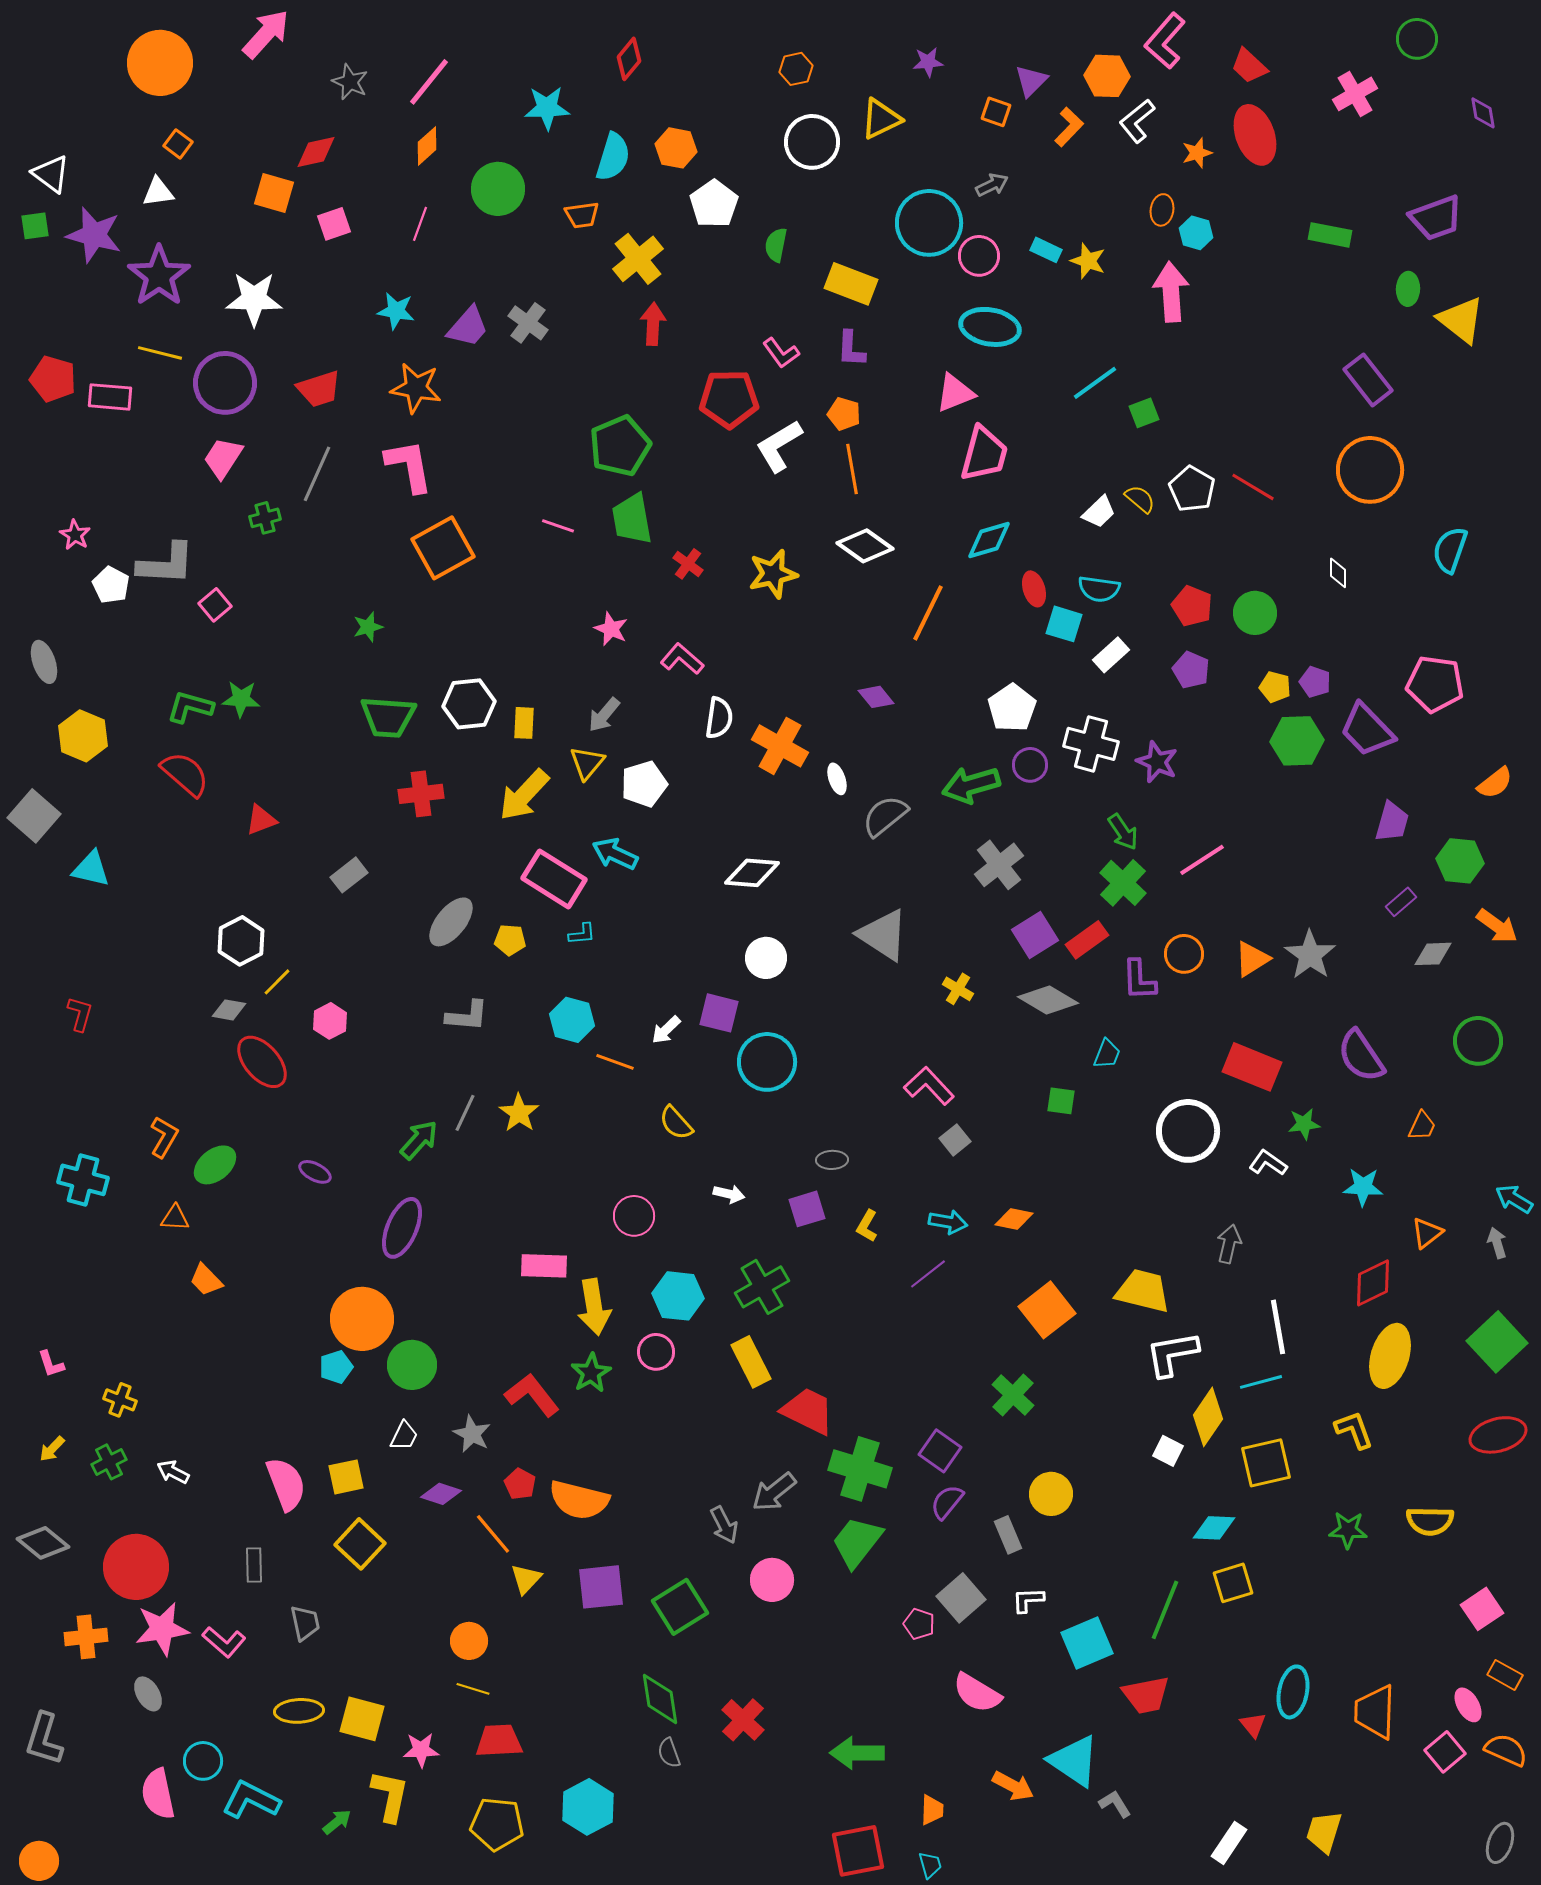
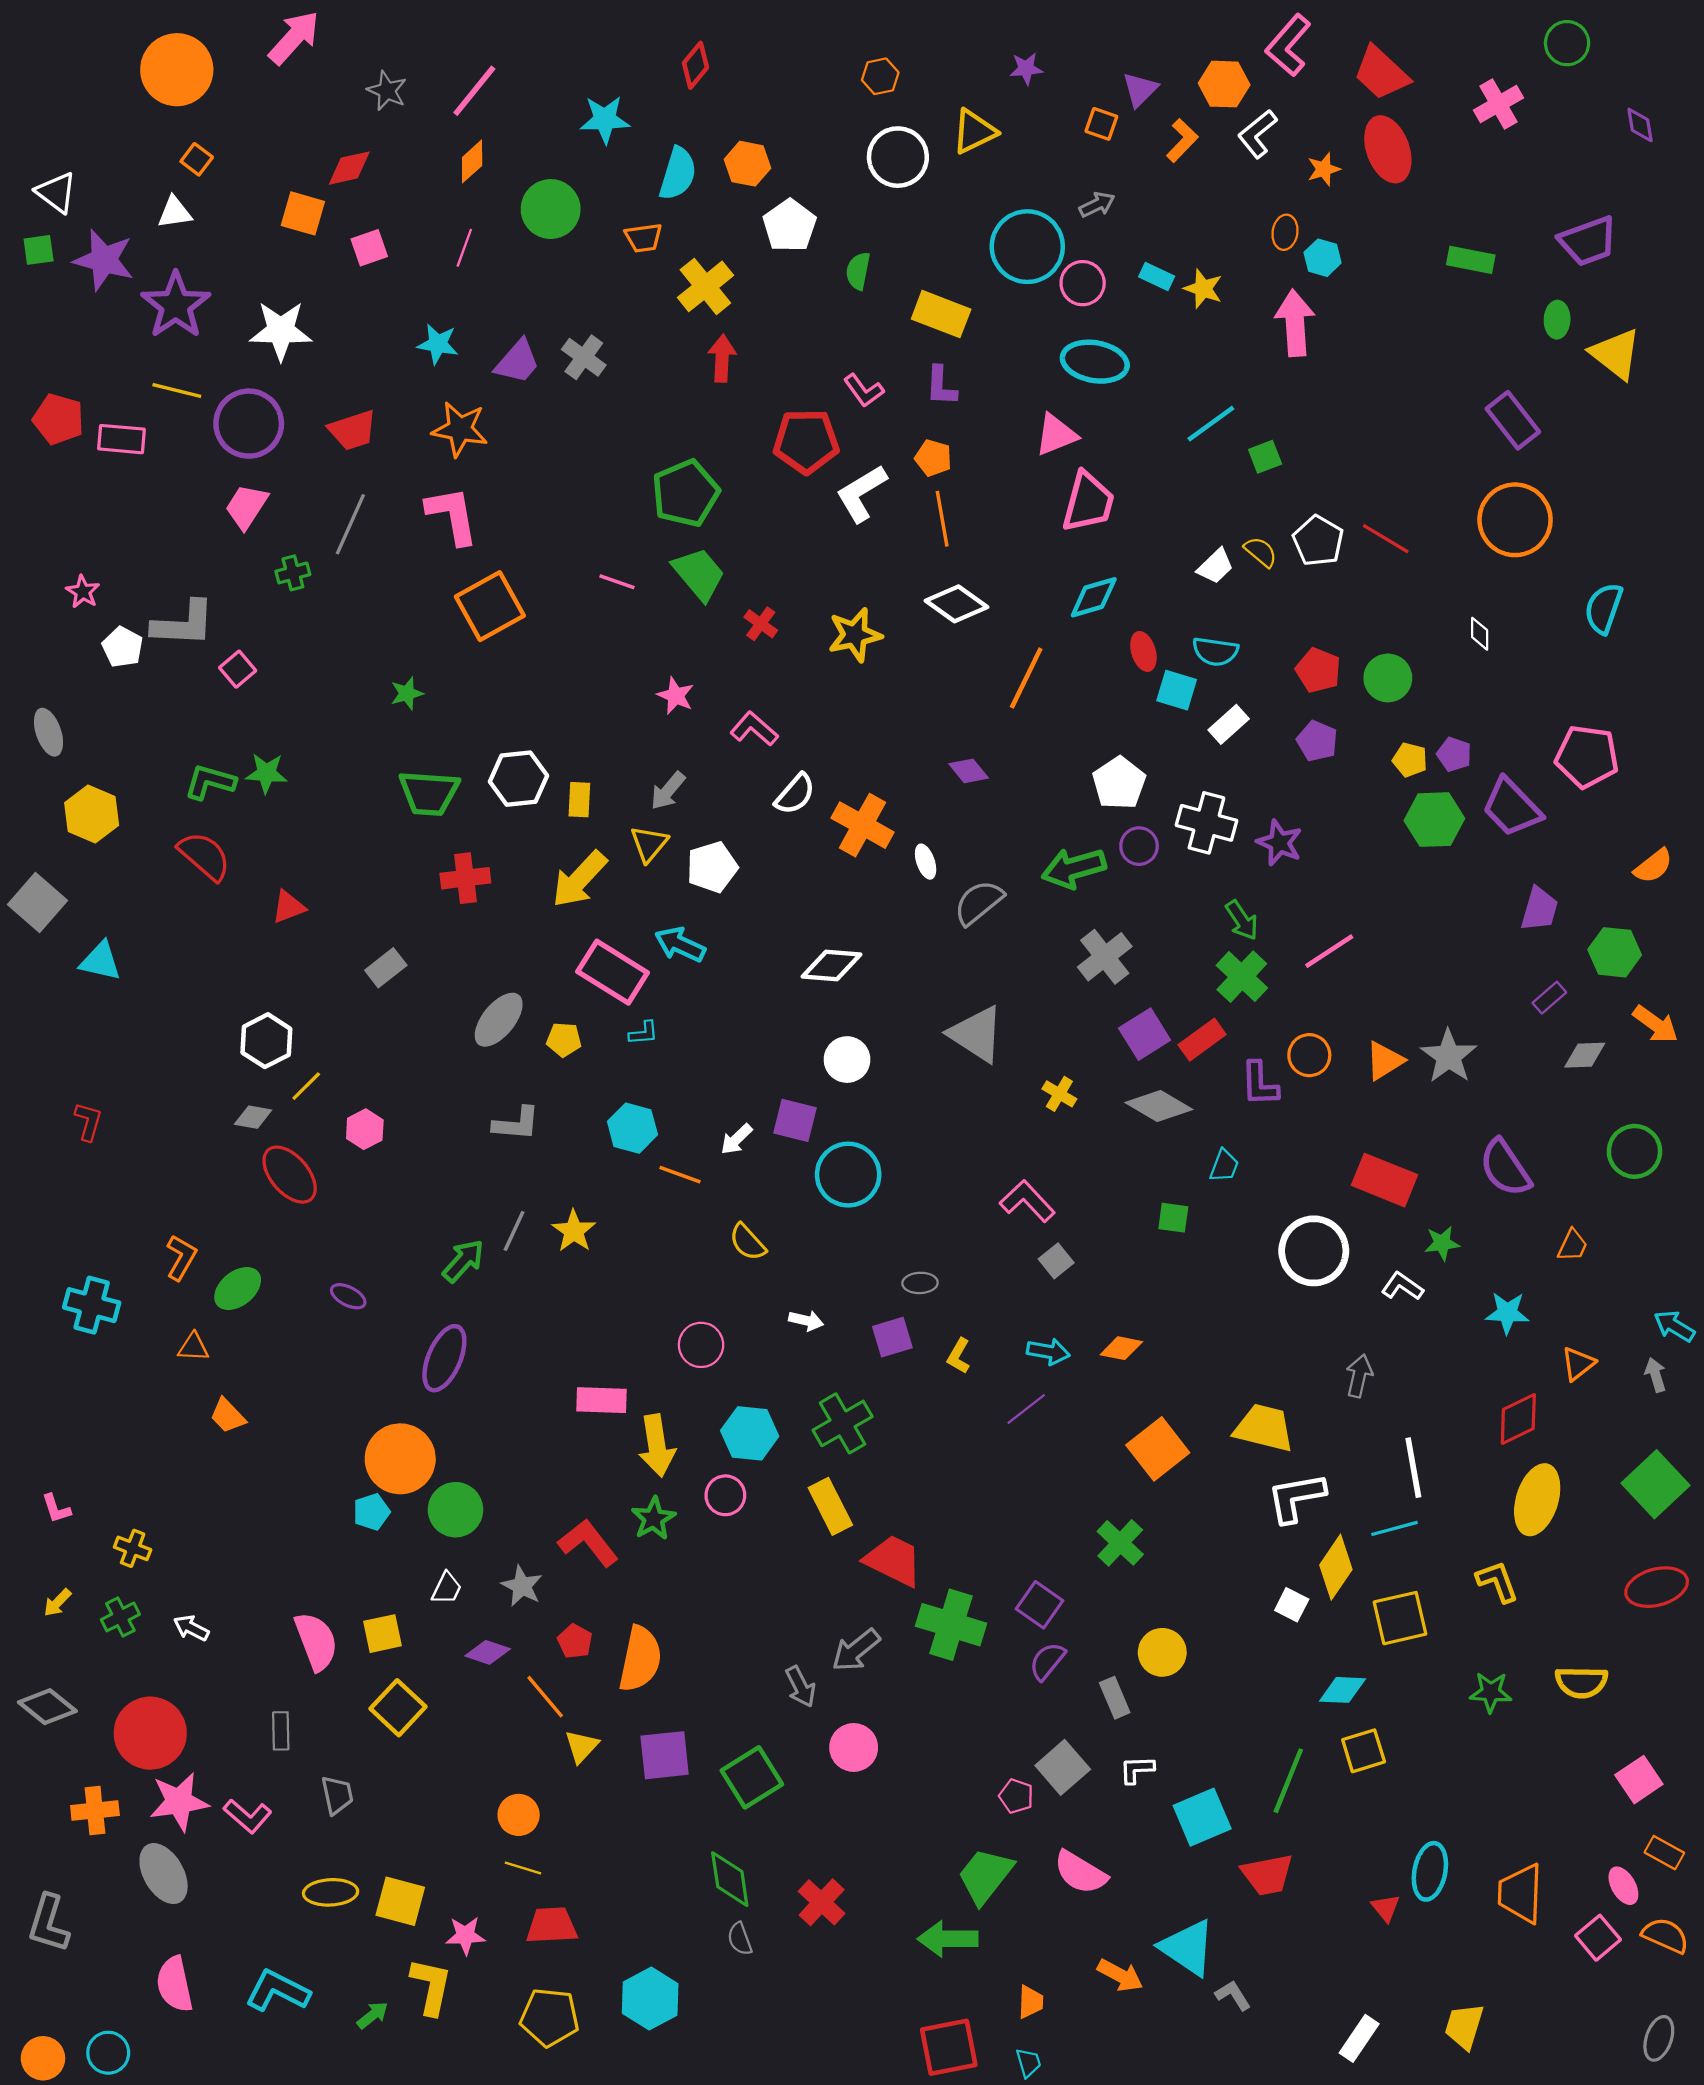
red trapezoid: (1249, 66) -> (1381, 73), size x1.4
green trapezoid: (632, 519) -> (699, 574), turned 150
white semicircle: (719, 718) -> (795, 794), turned 33
orange semicircle: (579, 1500) -> (640, 1659), turned -92
green trapezoid: (857, 1542) -> (985, 1876), moved
gray ellipse: (148, 1694) -> (164, 1874), size x1.6
cyan circle: (203, 1761) -> (108, 2053), moved

